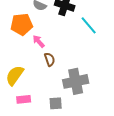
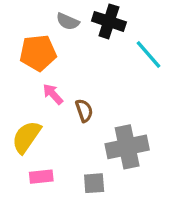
pink arrow: (39, 41) -> (53, 94), moved

